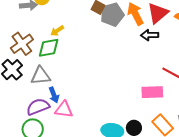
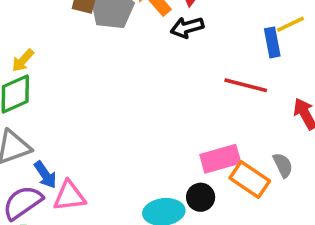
pink rectangle: (152, 92) -> (220, 159), moved

